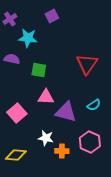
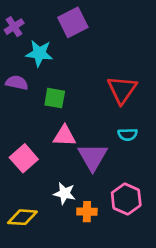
purple square: (52, 16) -> (73, 22), size x1.5
cyan semicircle: (94, 105) -> (128, 135), moved, turned 32
purple triangle: (66, 112) -> (93, 157), turned 45

